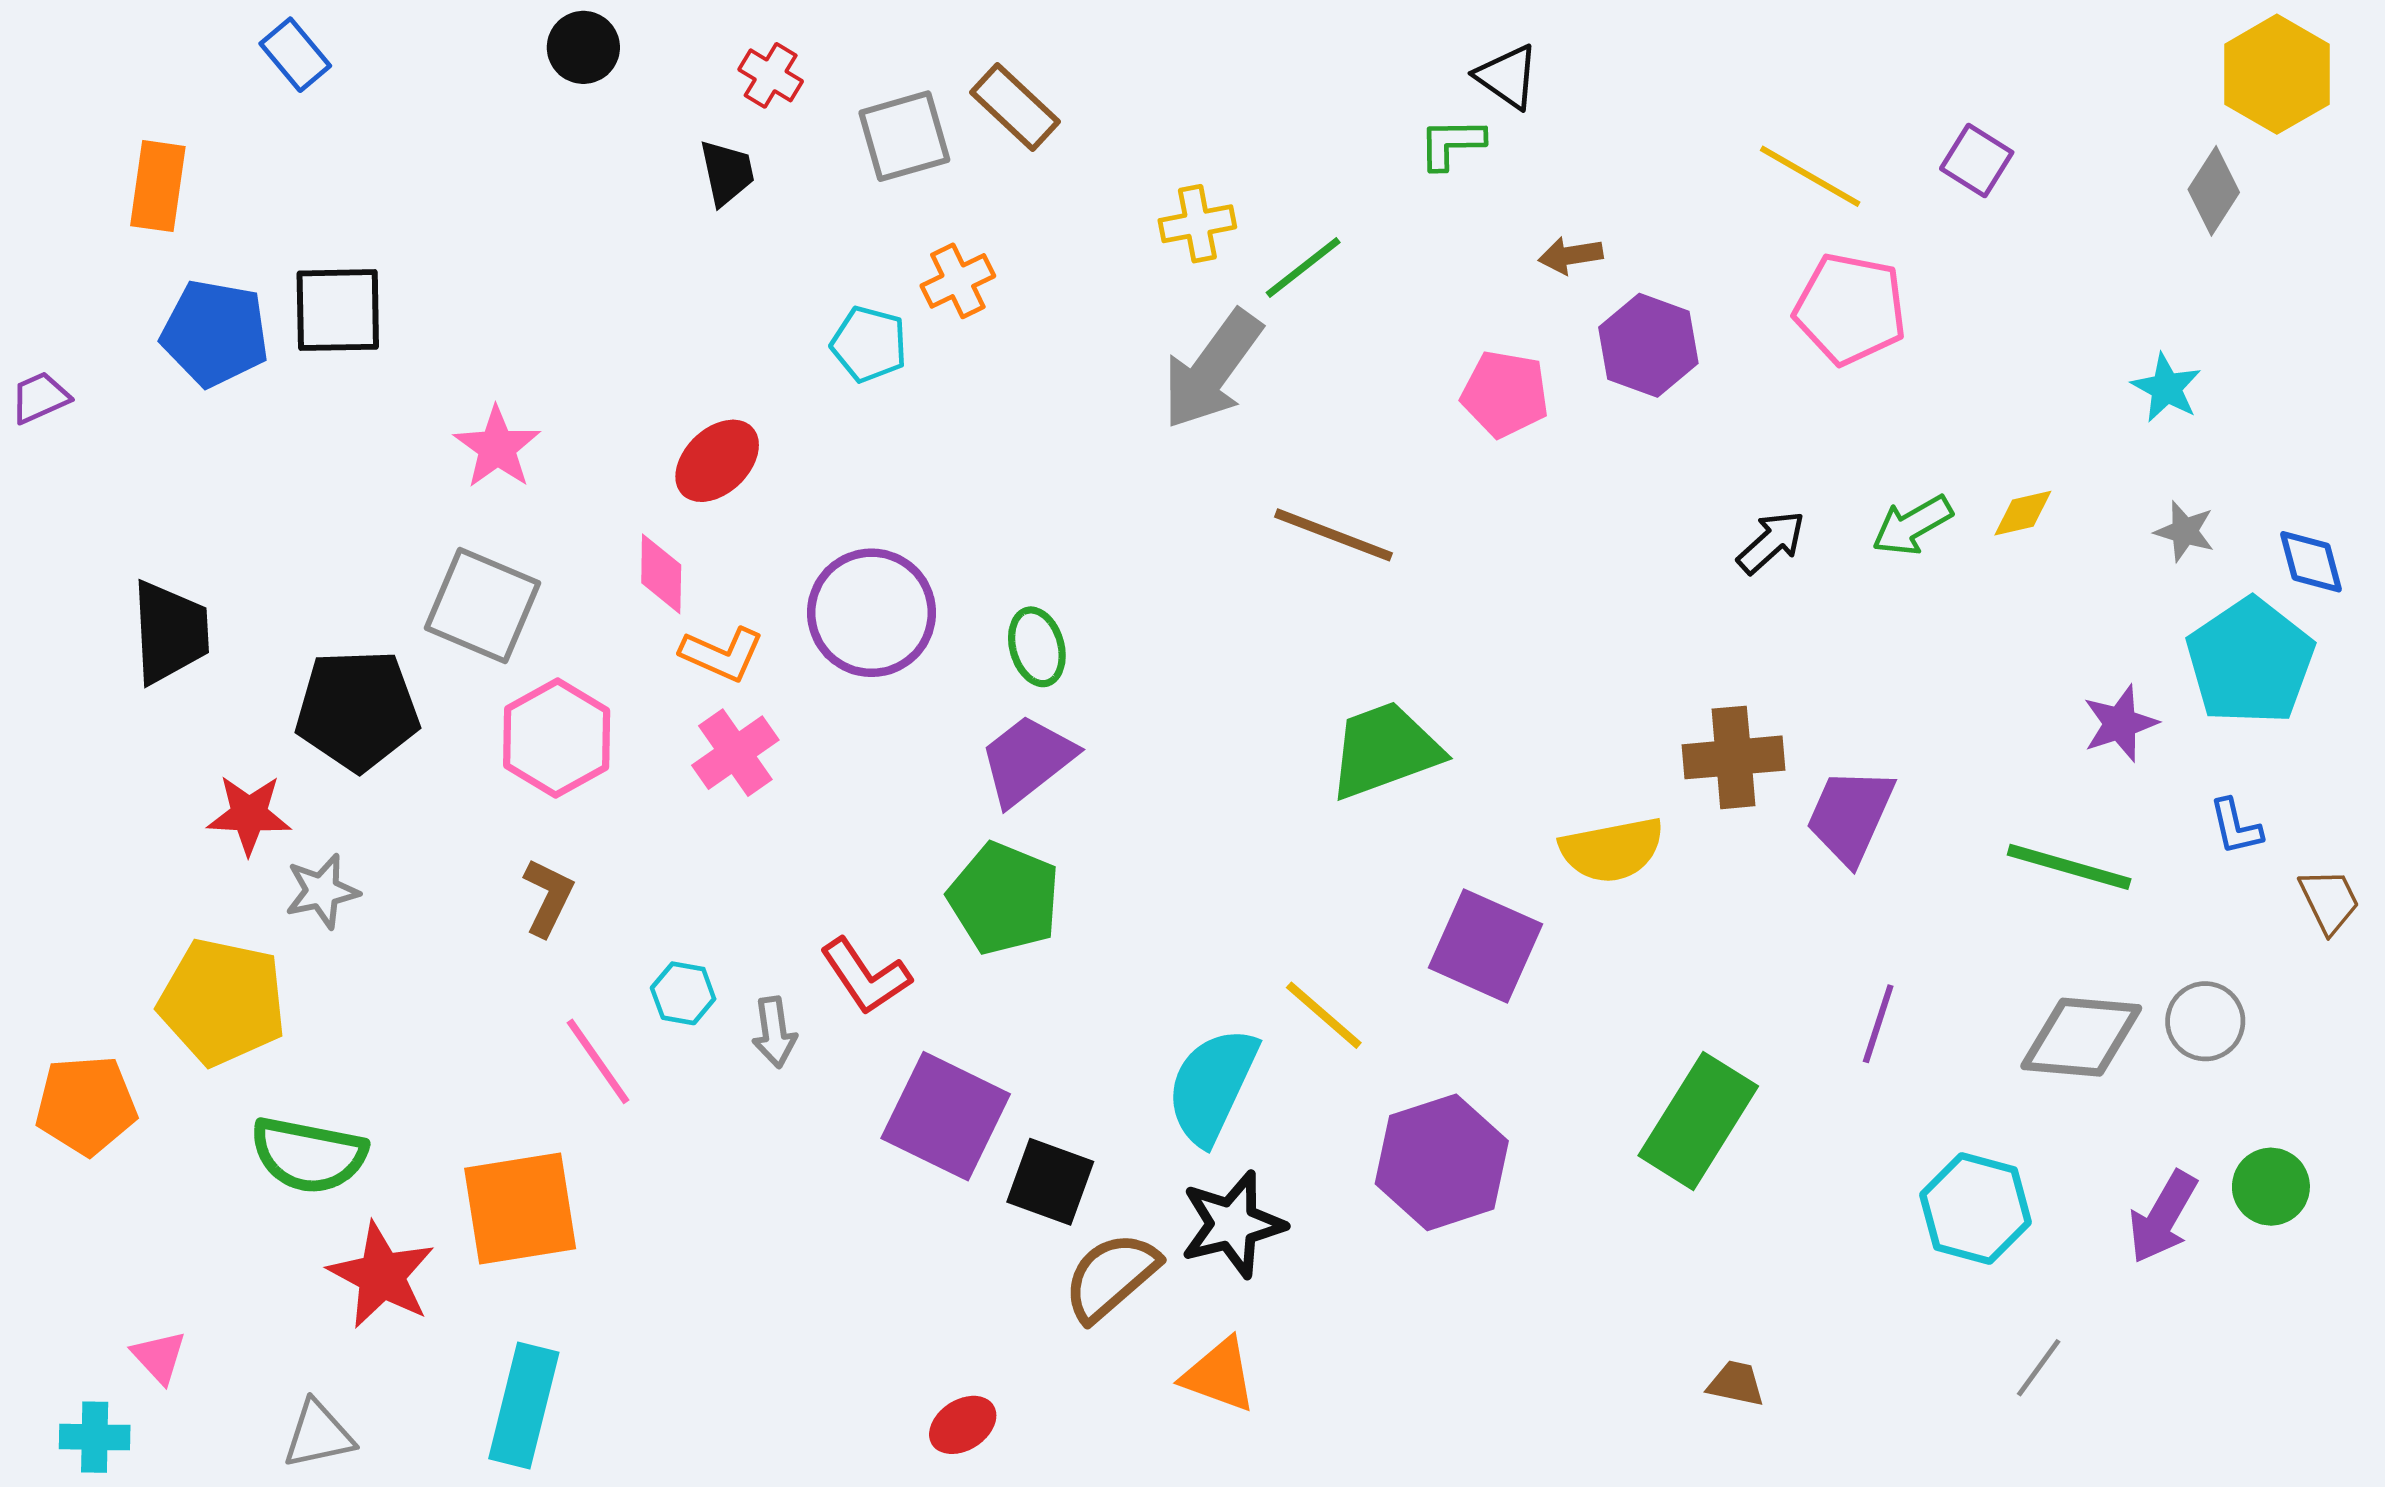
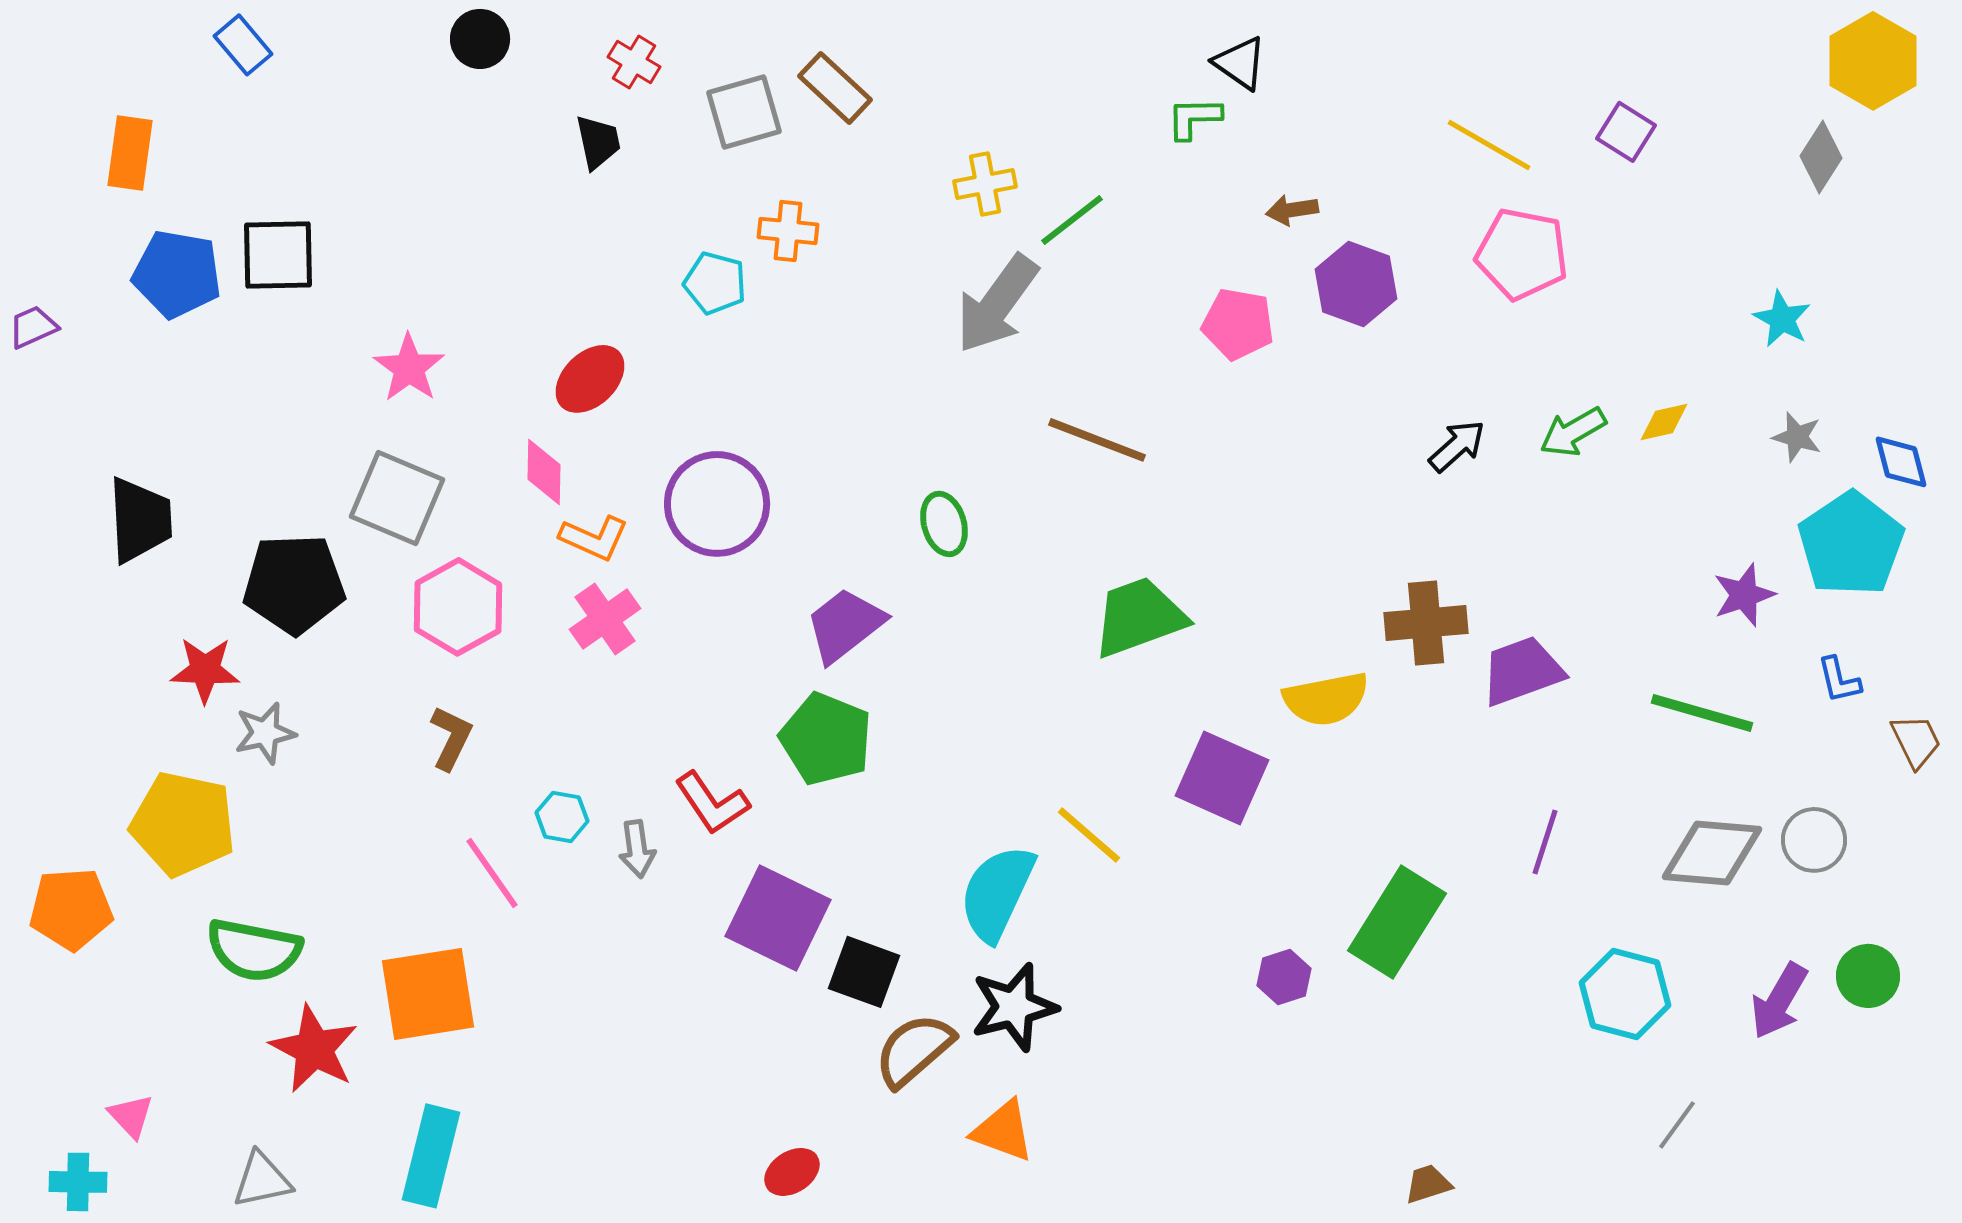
orange cross: (958, 281) -> (788, 231), turned 32
green ellipse: (1037, 647) -> (944, 524), moved
purple trapezoid: (1850, 816) -> (1522, 671), turned 46
purple hexagon: (1442, 1162) -> (1284, 977), moved, size x0.5
brown trapezoid: (1736, 1384) -> (1428, 1184), moved, turned -30

